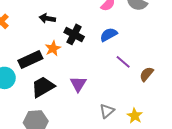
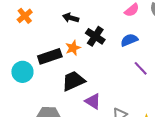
purple triangle: (78, 84) -> (93, 101), moved, turned -36
black trapezoid: (43, 87) -> (73, 81), moved

